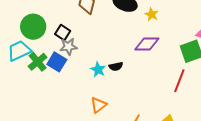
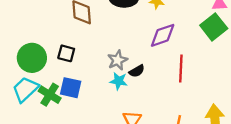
gray star: (68, 47) -> (118, 60), moved
red line: (179, 81) -> (181, 69), moved

